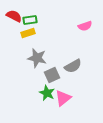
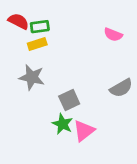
pink semicircle: (85, 26) -> (113, 35), turned 40
gray star: (37, 58) -> (32, 77), moved
gray semicircle: (73, 66) -> (121, 88), moved

